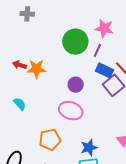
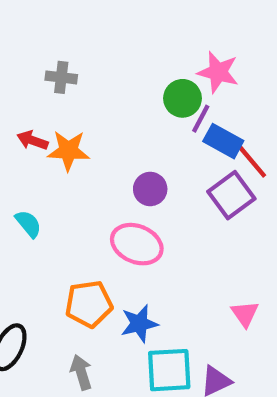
gray cross: (27, 14) -> (61, 77), moved
green circle: (75, 42) -> (182, 98), moved, size x0.7
blue rectangle: (105, 70) -> (223, 141), moved
blue star: (89, 148) -> (139, 324), moved

